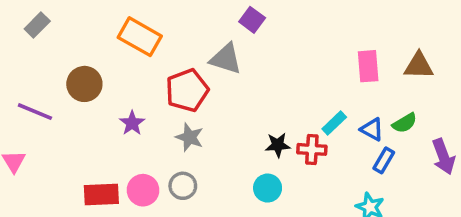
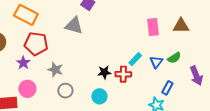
red pentagon: (187, 90) -> (36, 44), moved, turned 30
blue triangle: (372, 129) -> (156, 62), turned 40
blue rectangle: (384, 160) -> (167, 88), moved
gray circle: (183, 186) -> (65, 91), moved
pink circle: (143, 190) -> (27, 89), moved

